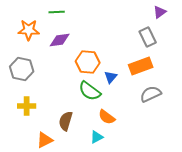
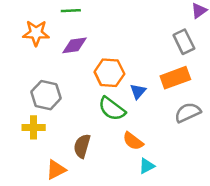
gray hexagon: (22, 69) -> (46, 95), moved
cyan triangle: (97, 137) -> (147, 166), moved

